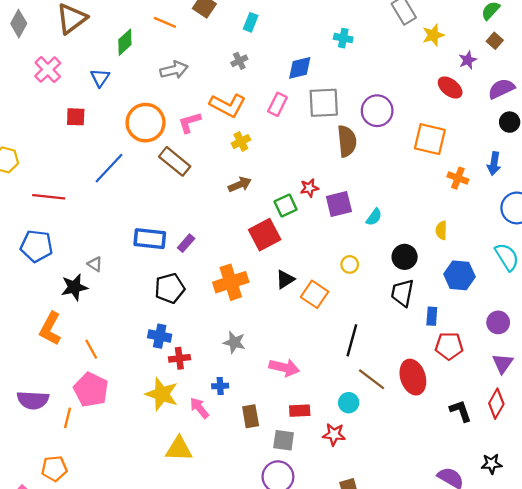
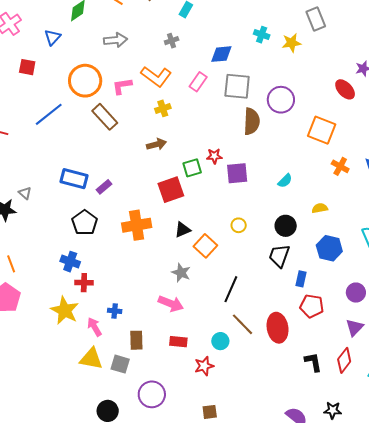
yellow star: (433, 35) -> (292, 43), moved
cyan semicircle: (374, 217) -> (285, 181), moved
yellow semicircle: (441, 230) -> (320, 208), turned 70
black pentagon: (170, 288) -> (85, 223), turned -30
gray star: (234, 342) -> (181, 273), moved
red star: (334, 434) -> (204, 366), turned -30
gray square: (284, 440) -> (120, 364), moved
yellow triangle: (179, 449) -> (91, 359), moved

